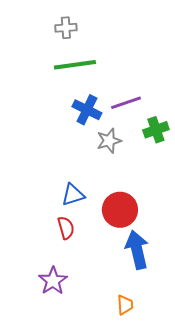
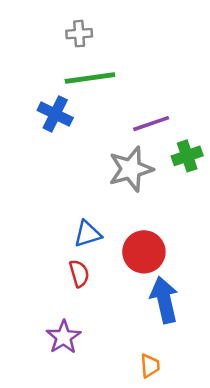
blue cross: (87, 110) -> (55, 114), moved
gray star: (109, 141) -> (131, 169), size x1.5

